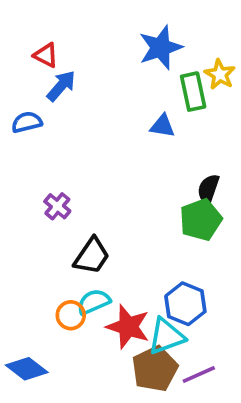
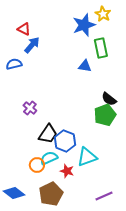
yellow star: (220, 74) -> (103, 14), moved
black semicircle: (208, 189) -> (109, 99), turned -70
blue hexagon: (185, 304) -> (65, 141), moved
red star: (128, 327) -> (67, 171), size x0.6
cyan triangle: (166, 336) -> (87, 157), moved
brown pentagon: (155, 369) -> (51, 194), moved

